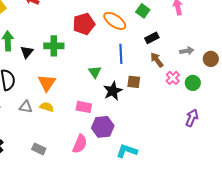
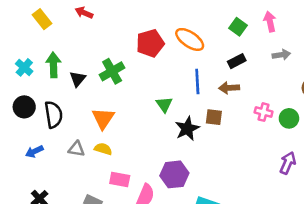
green square: (143, 11) -> (238, 27), moved
green cross: (54, 46) -> (112, 71), turned -30
gray arrow: (187, 51) -> (281, 55), moved
brown arrow: (157, 60) -> (229, 88), moved, turned -56
pink cross: (173, 78) -> (264, 112), turned -32
pink rectangle: (84, 107) -> (120, 179), moved

